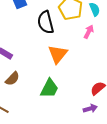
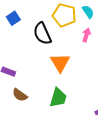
brown semicircle: (12, 79) -> (20, 95), turned 91

